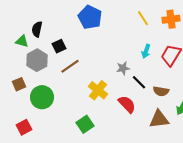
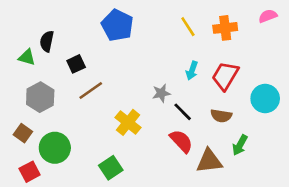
gray hexagon: (37, 60) -> (40, 97), moved
brown square: (19, 84) -> (23, 133), moved, turned -32
brown semicircle: (161, 91) -> (221, 116), moved
green circle: (42, 97) -> (55, 148), moved
red semicircle: (127, 104) -> (181, 141), moved

